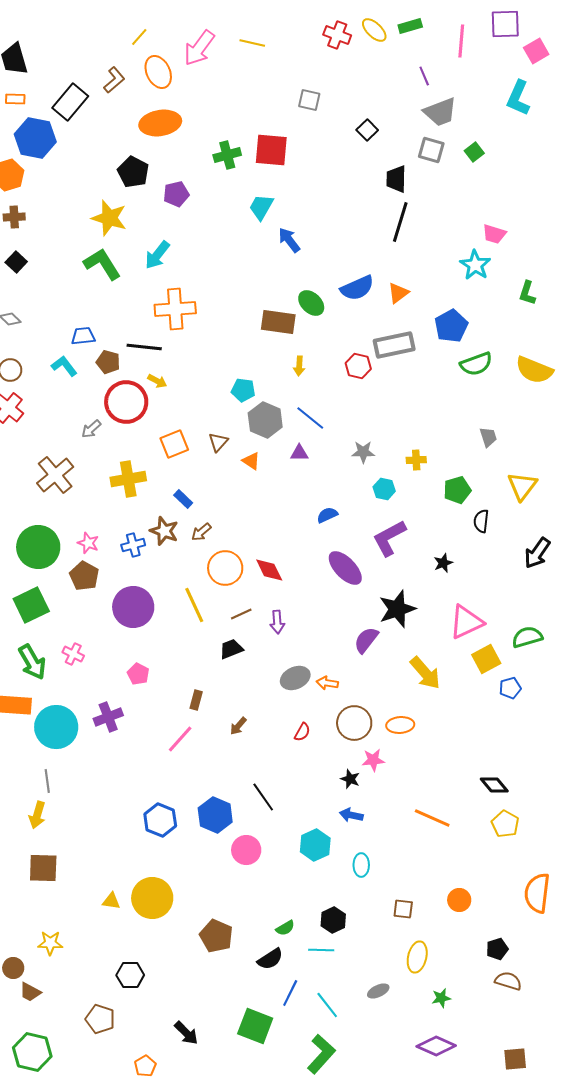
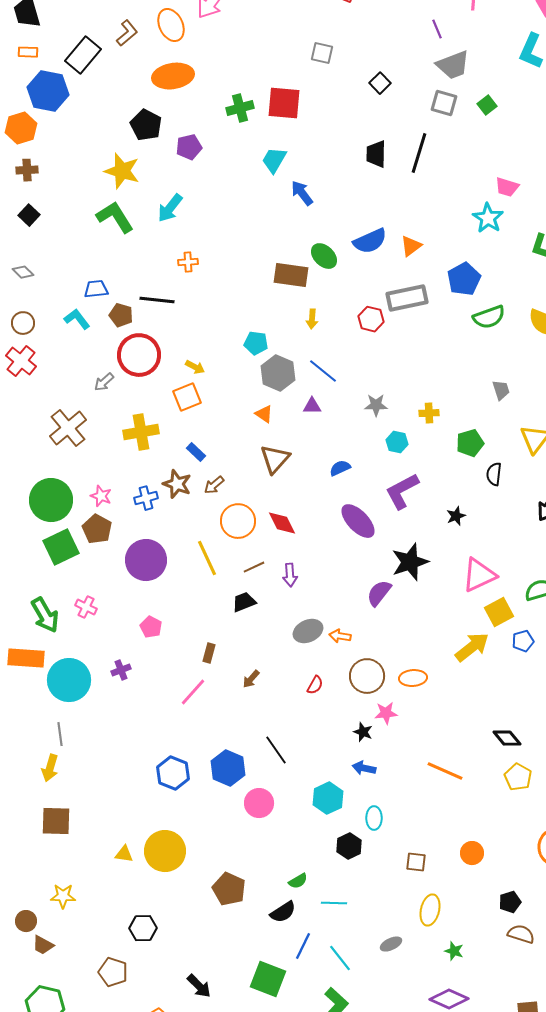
black trapezoid: (396, 179) -> (376, 154), moved
black line: (400, 222) -> (419, 153), moved
orange cross: (175, 309) -> (188, 262), size x0.5
yellow arrow: (157, 381) -> (195, 367), moved
brown triangle: (218, 442) -> (275, 459), moved, size x1.5
green square: (31, 605) -> (61, 547), moved
yellow arrow: (425, 673) -> (472, 647), moved, turned -87
purple cross: (108, 717) -> (121, 670), size x0.7
black hexagon: (333, 920) -> (349, 846), moved
green star: (441, 998) -> (454, 951), turned 30

